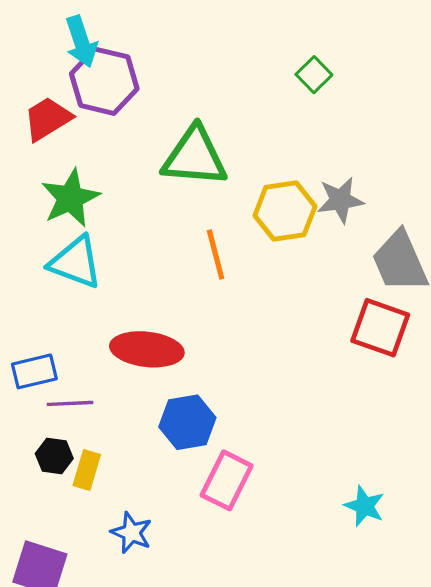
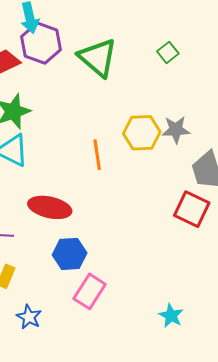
green triangle: (195, 157) -> (98, 58), moved, turned 30

